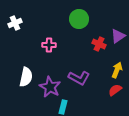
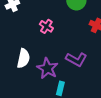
pink cross: (49, 45) -> (46, 26), turned 32

